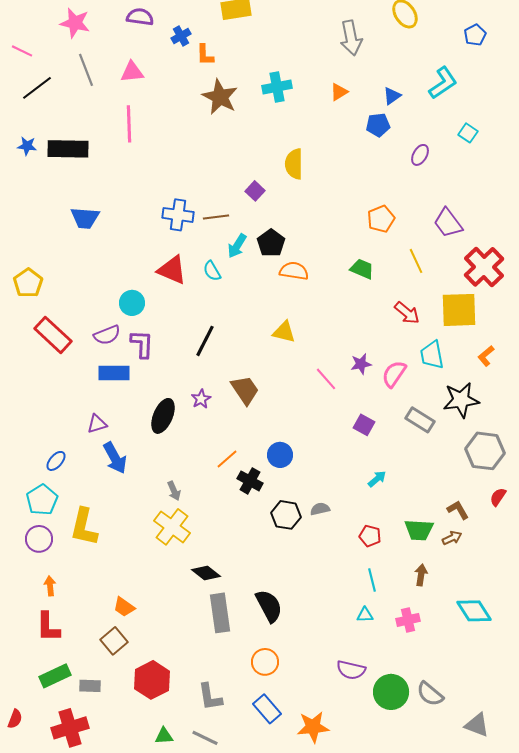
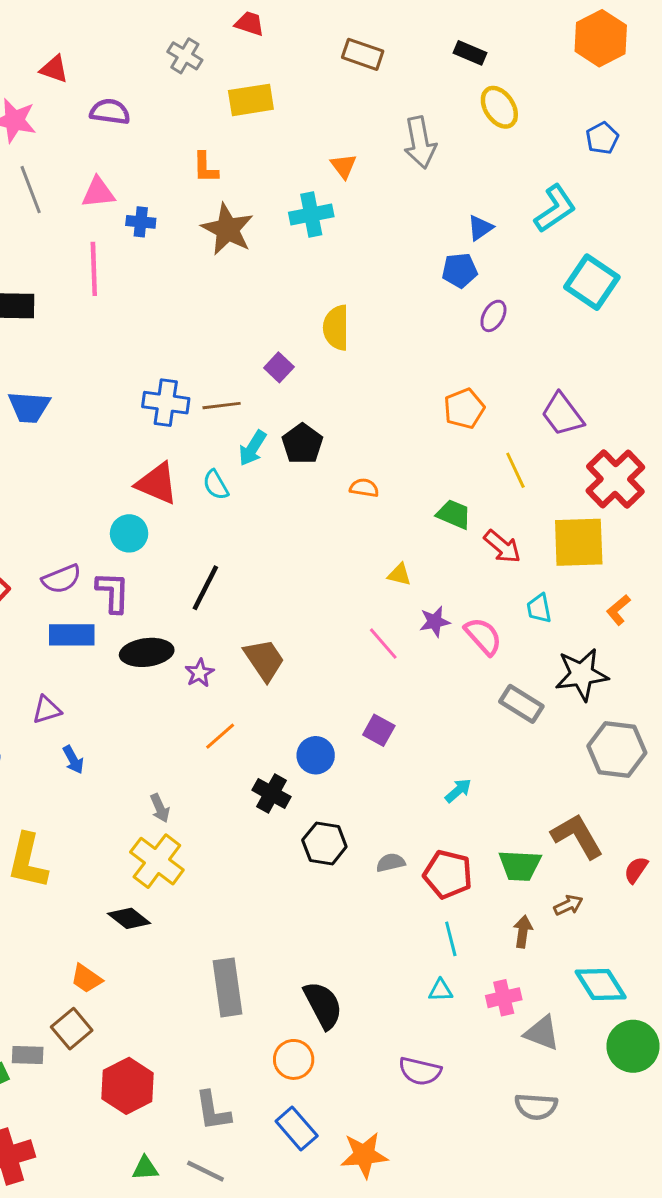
blue cross: (181, 36) -> (141, 222), moved, turned 36
orange triangle: (339, 92) -> (344, 166), moved, turned -36
cyan square: (468, 133) -> (592, 282), size x1.8
purple ellipse: (420, 155) -> (493, 316), moved
green trapezoid: (362, 269) -> (454, 514), moved
orange semicircle: (294, 271) -> (364, 488), moved, size x0.7
cyan circle: (132, 303) -> (129, 533), moved
yellow triangle: (284, 332) -> (399, 575), moved, size x0.7
cyan trapezoid: (432, 355) -> (539, 608), size x0.7
pink semicircle: (394, 374) -> (483, 636), turned 104
black ellipse: (163, 416) -> (147, 652), moved, turned 60
purple square: (364, 425) -> (379, 730), moved
blue arrow: (115, 458) -> (73, 760), size x0.6
orange line: (227, 459) -> (220, 736), moved
red semicircle: (498, 497) -> (636, 870), moved
gray semicircle: (320, 509) -> (391, 863), moved
brown L-shape: (458, 510) -> (577, 836), size x1.6
red pentagon: (370, 536) -> (448, 874), size x1.5
brown arrow: (452, 538) -> (568, 905), moved
black diamond: (206, 573) -> (129, 918), moved
black semicircle: (269, 606) -> (323, 1005), moved
gray rectangle: (90, 686) -> (28, 1055), moved
green circle: (391, 692) -> (633, 1046), moved
gray semicircle: (430, 694) -> (536, 1106), turned -36
gray triangle: (477, 725) -> (542, 1033), moved

